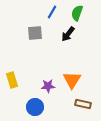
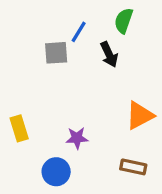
blue line: (52, 12) -> (79, 32), moved
black arrow: (68, 34) -> (109, 54), turned -63
orange triangle: (72, 80) -> (140, 115), moved, turned 30

